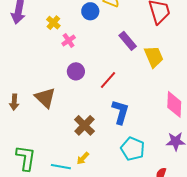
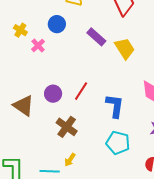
blue circle: (90, 11) -> (57, 24), moved
purple circle: (76, 71) -> (53, 94), moved
red line: (108, 80) -> (81, 91), moved
blue L-shape: (120, 112) -> (115, 106), moved

